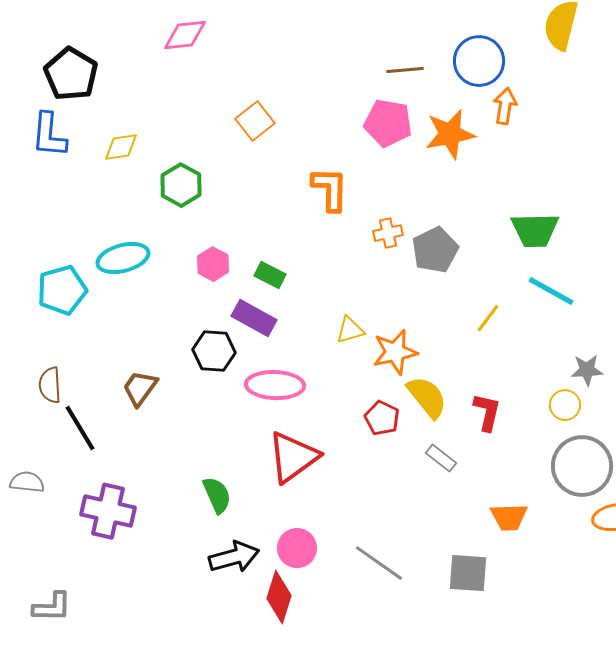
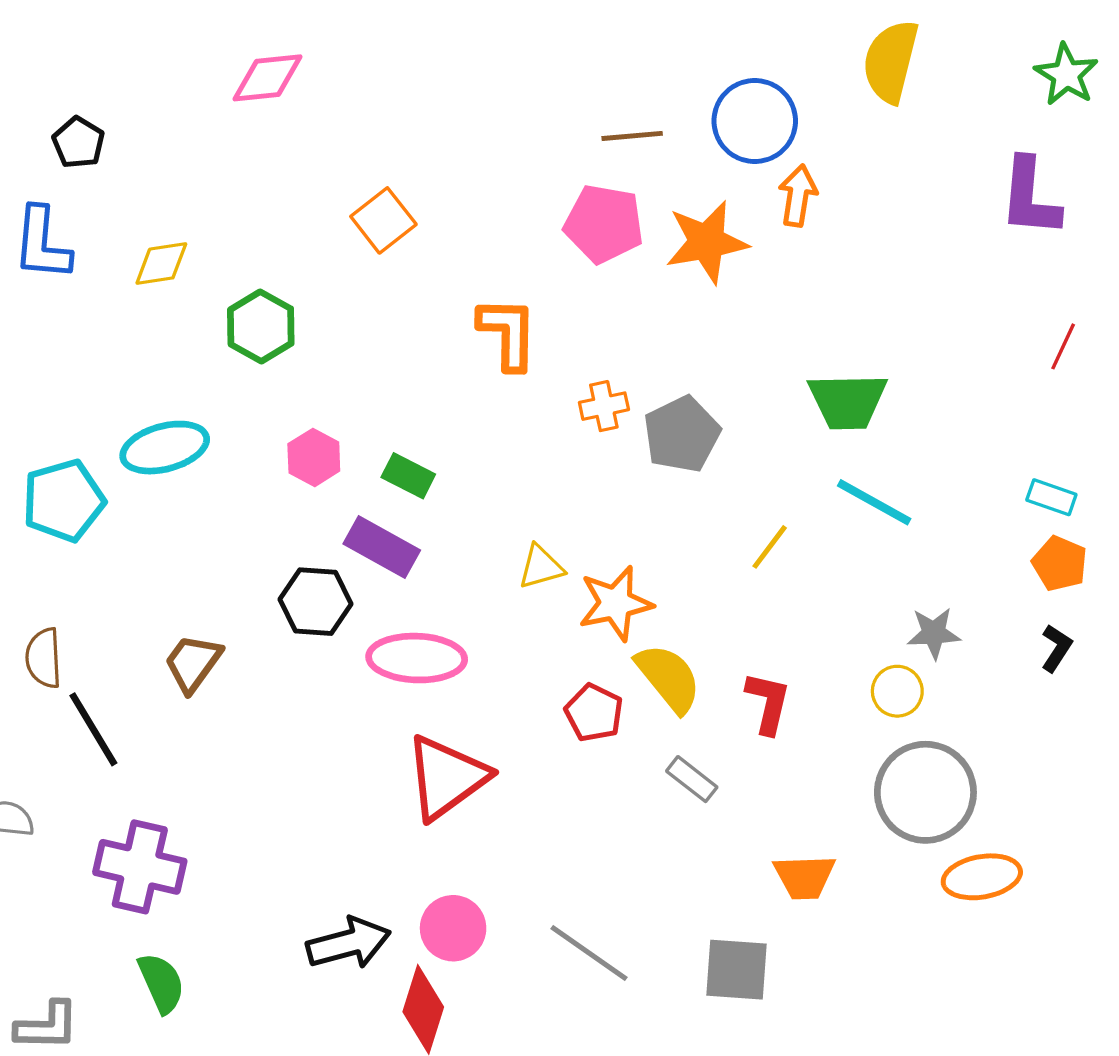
black pentagon: (71, 74) -> (78, 143), size x0.6
green semicircle: (217, 495) -> (161, 983), moved

